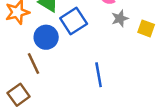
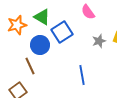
gray star: (120, 18) -> (99, 41), moved

